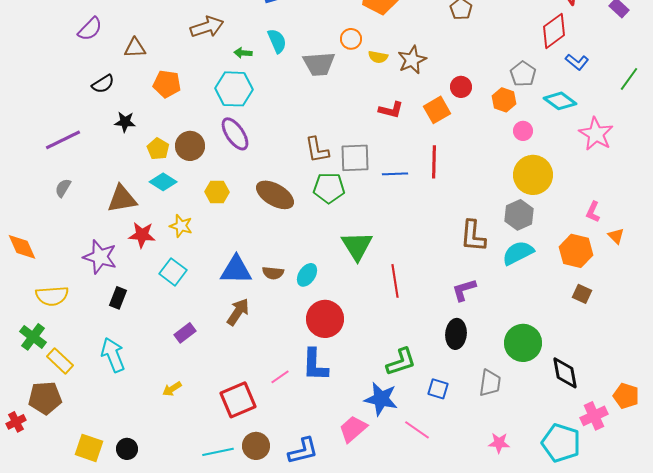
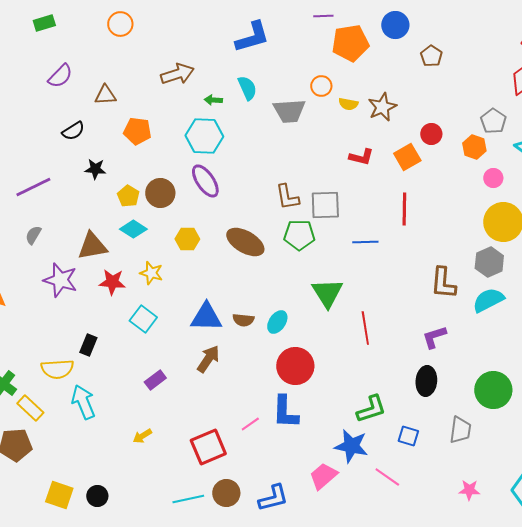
blue line: (395, 174) -> (365, 242), moved
purple star: (100, 257) -> (60, 280), moved
yellow semicircle: (52, 296) -> (57, 369), moved

